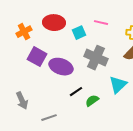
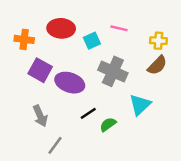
orange cross: (24, 32) -> (24, 39), turned 35
gray arrow: (22, 101) -> (40, 116), moved
gray line: (49, 118) -> (55, 145), turned -35

